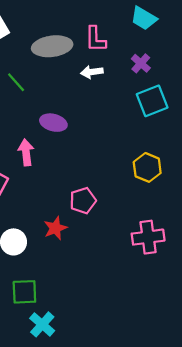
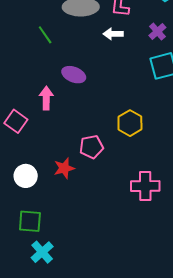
yellow hexagon: (147, 167) -> (130, 123), moved

